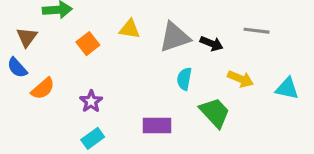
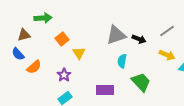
yellow triangle: (130, 29) -> (79, 53), moved, turned 48
gray line: (257, 31) -> (167, 31), turned -42
brown triangle: (27, 37) -> (24, 35), turned 40
yellow arrow: (240, 79) -> (167, 55), moved

